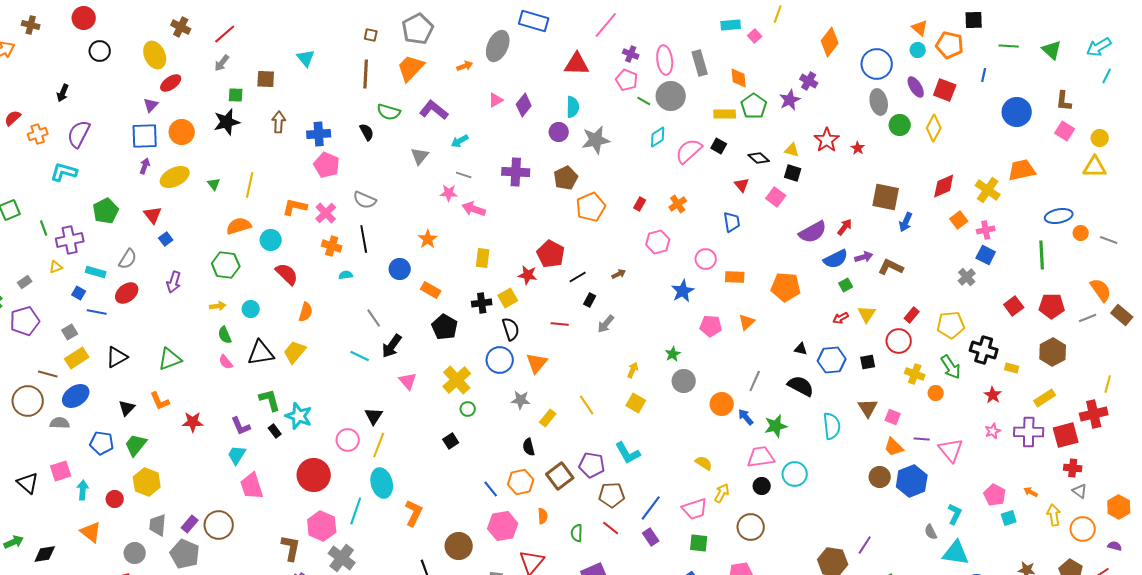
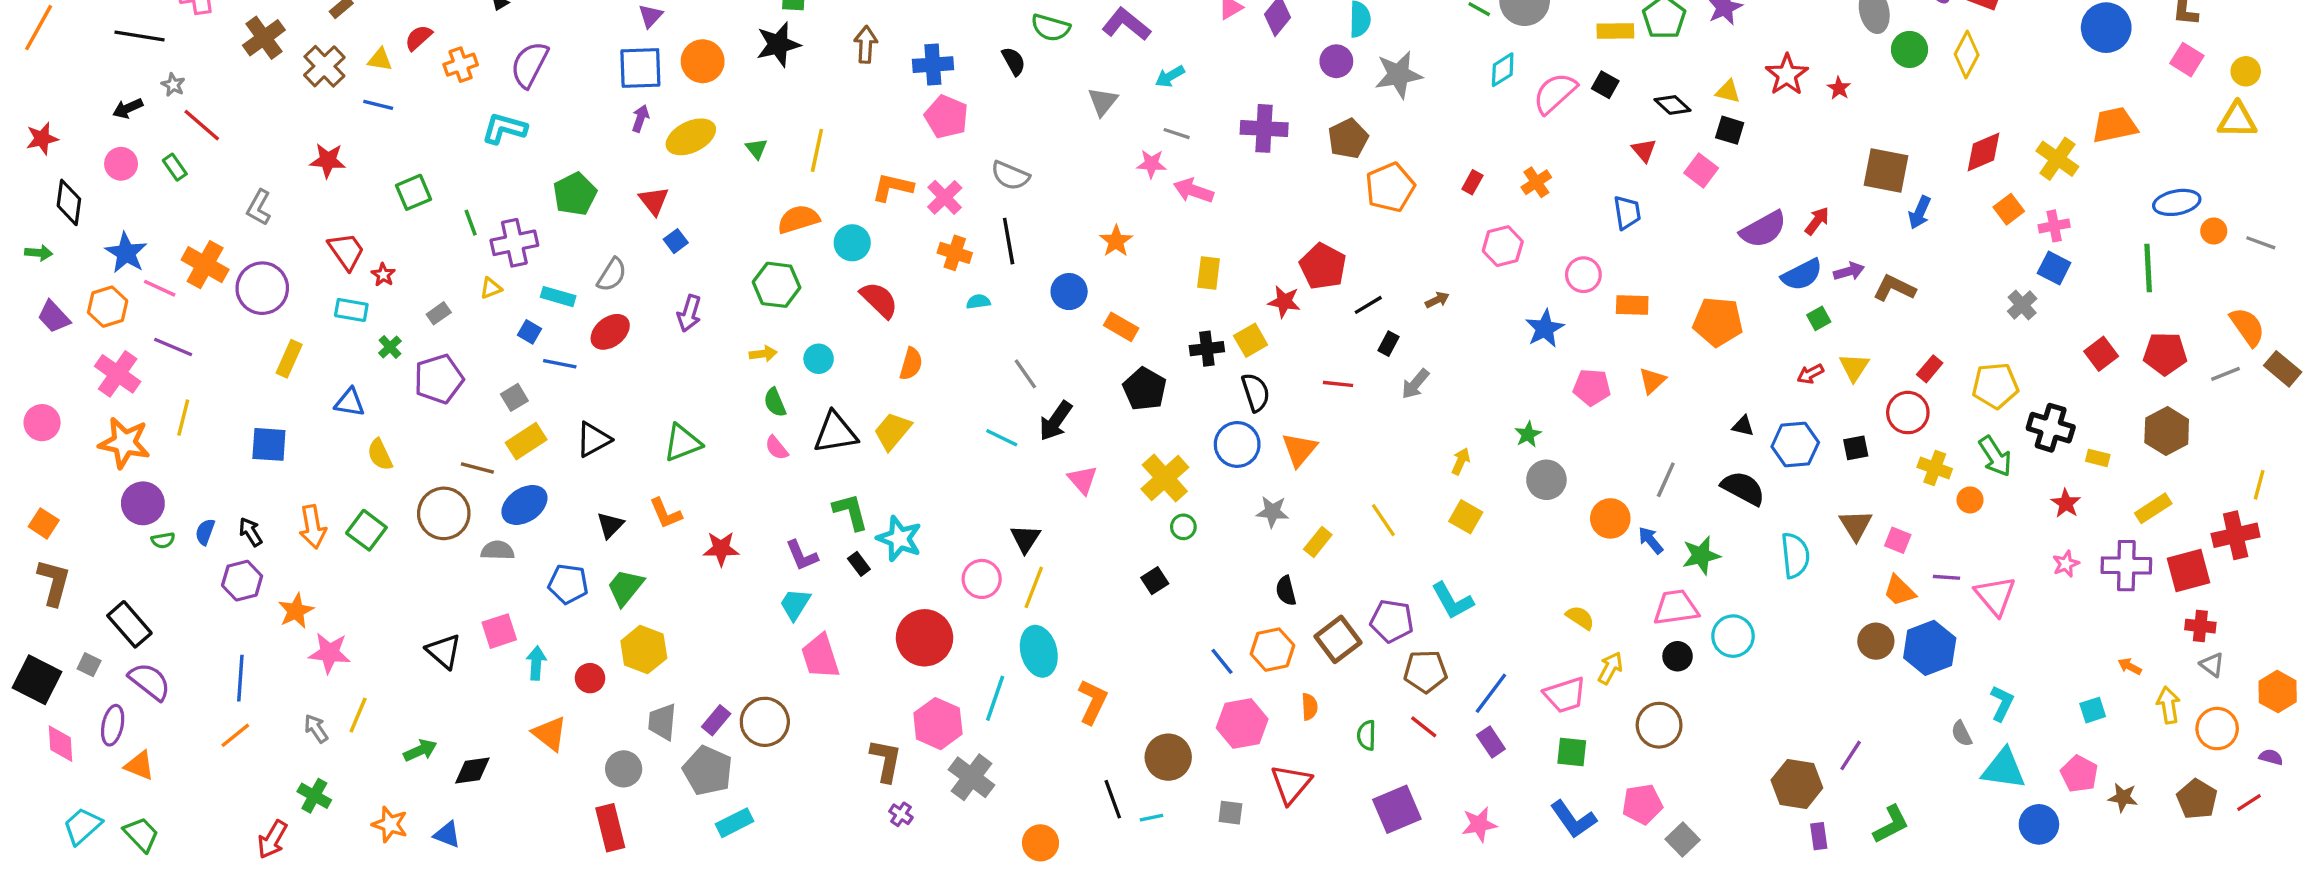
pink pentagon: (995, 495) -> (2079, 774), moved

